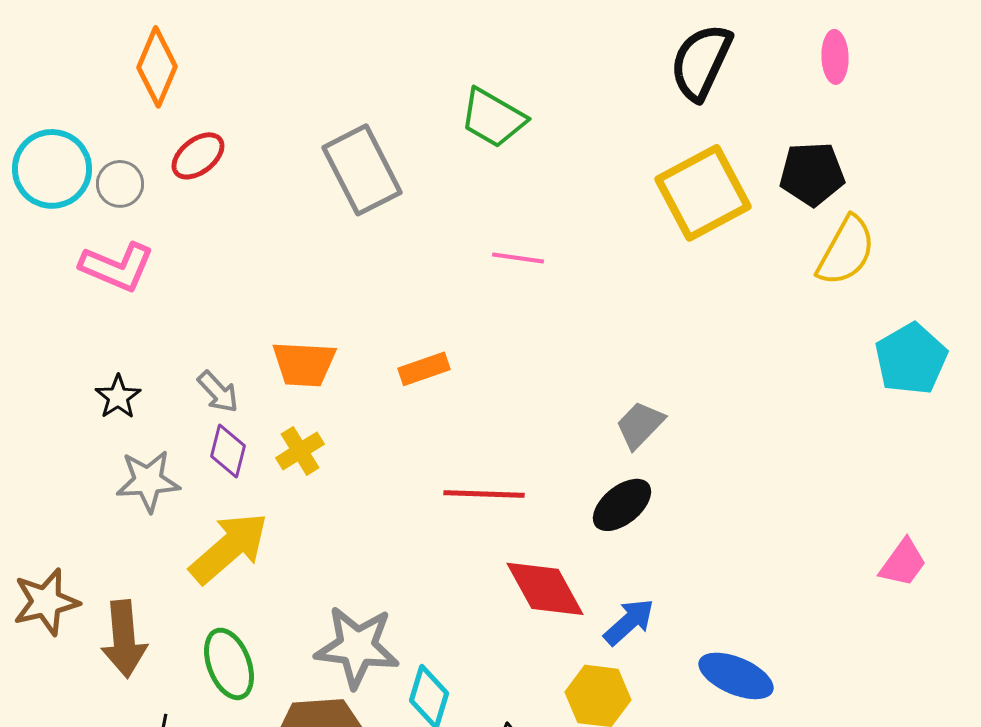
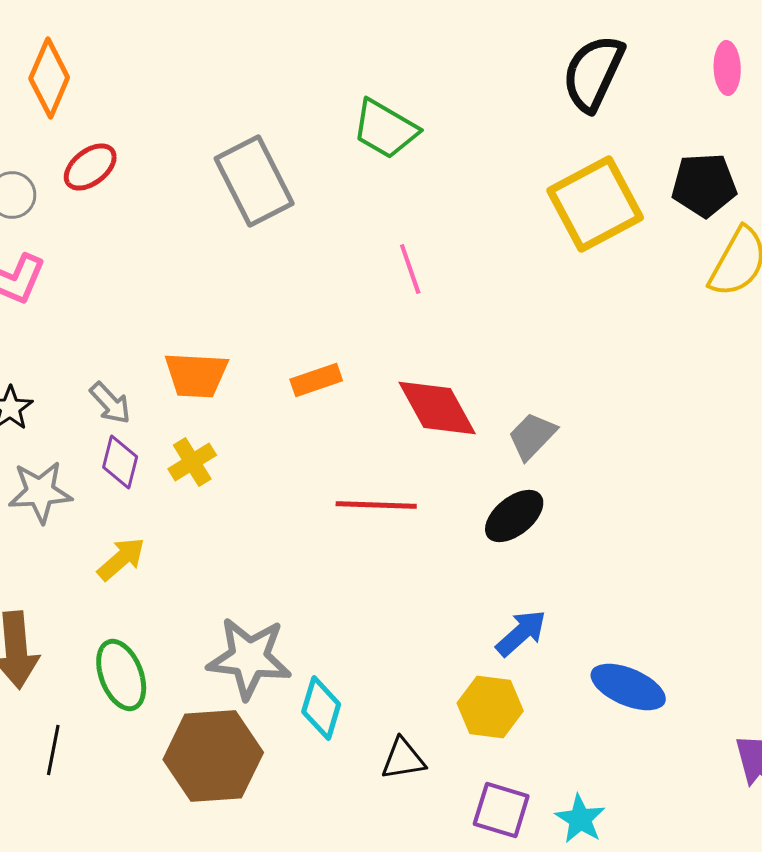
pink line: (518, 258) -> (410, 269), turned 63
yellow arrow: (229, 548) -> (121, 559), size x0.6
red diamond: (545, 589) -> (437, 408), moved

